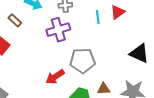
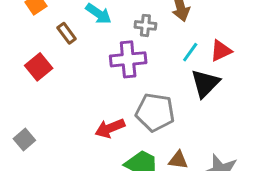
cyan line: (98, 17) -> (190, 52), turned 32
black triangle: (139, 53) -> (205, 83), moved, turned 40

